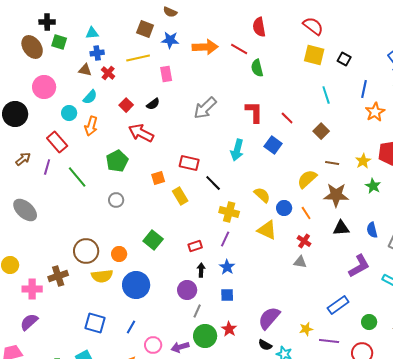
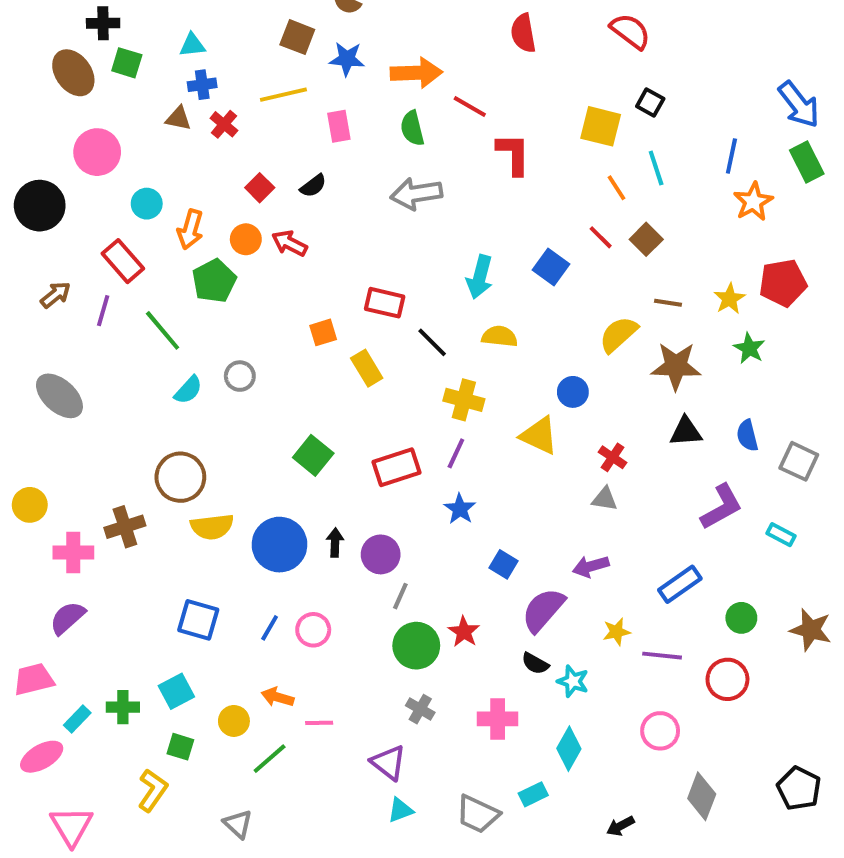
red line: (239, 49) -> (470, 106), moved
yellow square: (314, 55) -> (601, 126), moved
black square: (344, 59) -> (650, 103), moved
green semicircle: (257, 68) -> (412, 128), moved
cyan semicircle: (90, 97) -> (188, 390), moved
gray arrow: (205, 108) -> (416, 194), turned 35
red L-shape: (254, 112) -> (513, 154), moved
red line: (287, 118) -> (601, 237), moved
red arrow: (141, 133) -> (289, 243), size x0.7
green pentagon: (117, 161) -> (214, 281), moved
yellow semicircle: (262, 195) -> (500, 336), moved, turned -36
orange line: (306, 213) -> (616, 188), moved
red rectangle: (195, 246) -> (396, 467), size x1.6
orange circle: (119, 254) -> (246, 239), moved
black arrow: (201, 270) -> (335, 543), moved
blue square: (227, 295) -> (503, 564), moved, turned 32
pink circle: (153, 345) -> (313, 630), moved
purple arrow: (180, 347) -> (591, 566), moved

